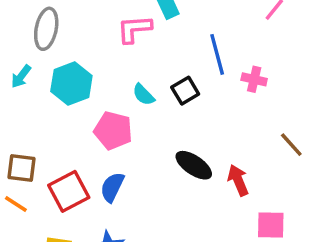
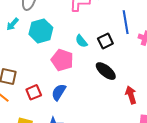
black ellipse: (194, 165) -> (106, 71), moved
red square: (69, 191) -> (34, 92), size x0.7

